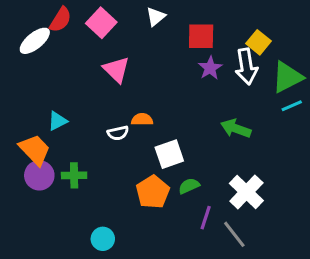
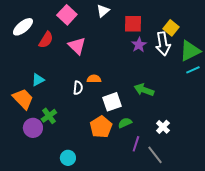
red semicircle: (60, 20) -> (46, 40), moved
green arrow: (236, 128) -> (144, 90), moved
white semicircle: (118, 133) -> (78, 88), turned -72
purple circle: (39, 175) -> (33, 128), moved
green cross: (74, 175) -> (49, 116), turned -35
white cross: (246, 192) -> (163, 127), size x0.6

